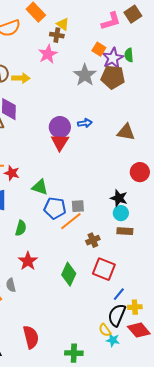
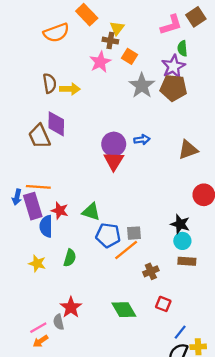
yellow triangle: (63, 24) -> (117, 28), turned 32
orange square: (99, 49) -> (129, 56), moved
green semicircle: (129, 55) -> (182, 48), moved
brown triangle: (126, 132) -> (188, 150), turned -30
red star: (12, 173) -> (60, 211), moved
red star: (28, 261) -> (71, 307), moved
red square: (104, 269) -> (163, 304), size x0.6
green diamond: (69, 274) -> (124, 310), turned -55

